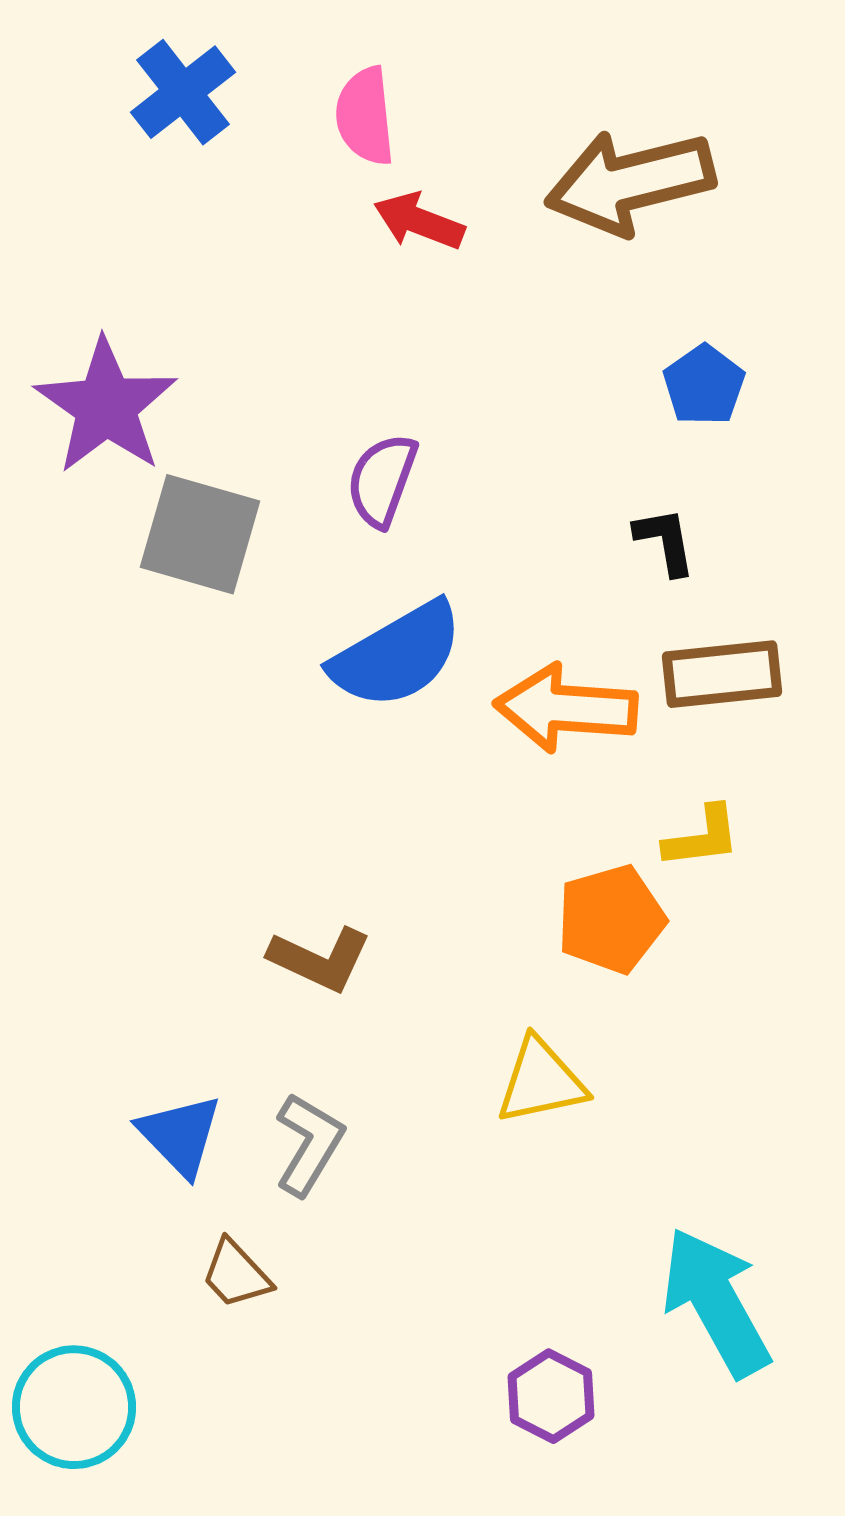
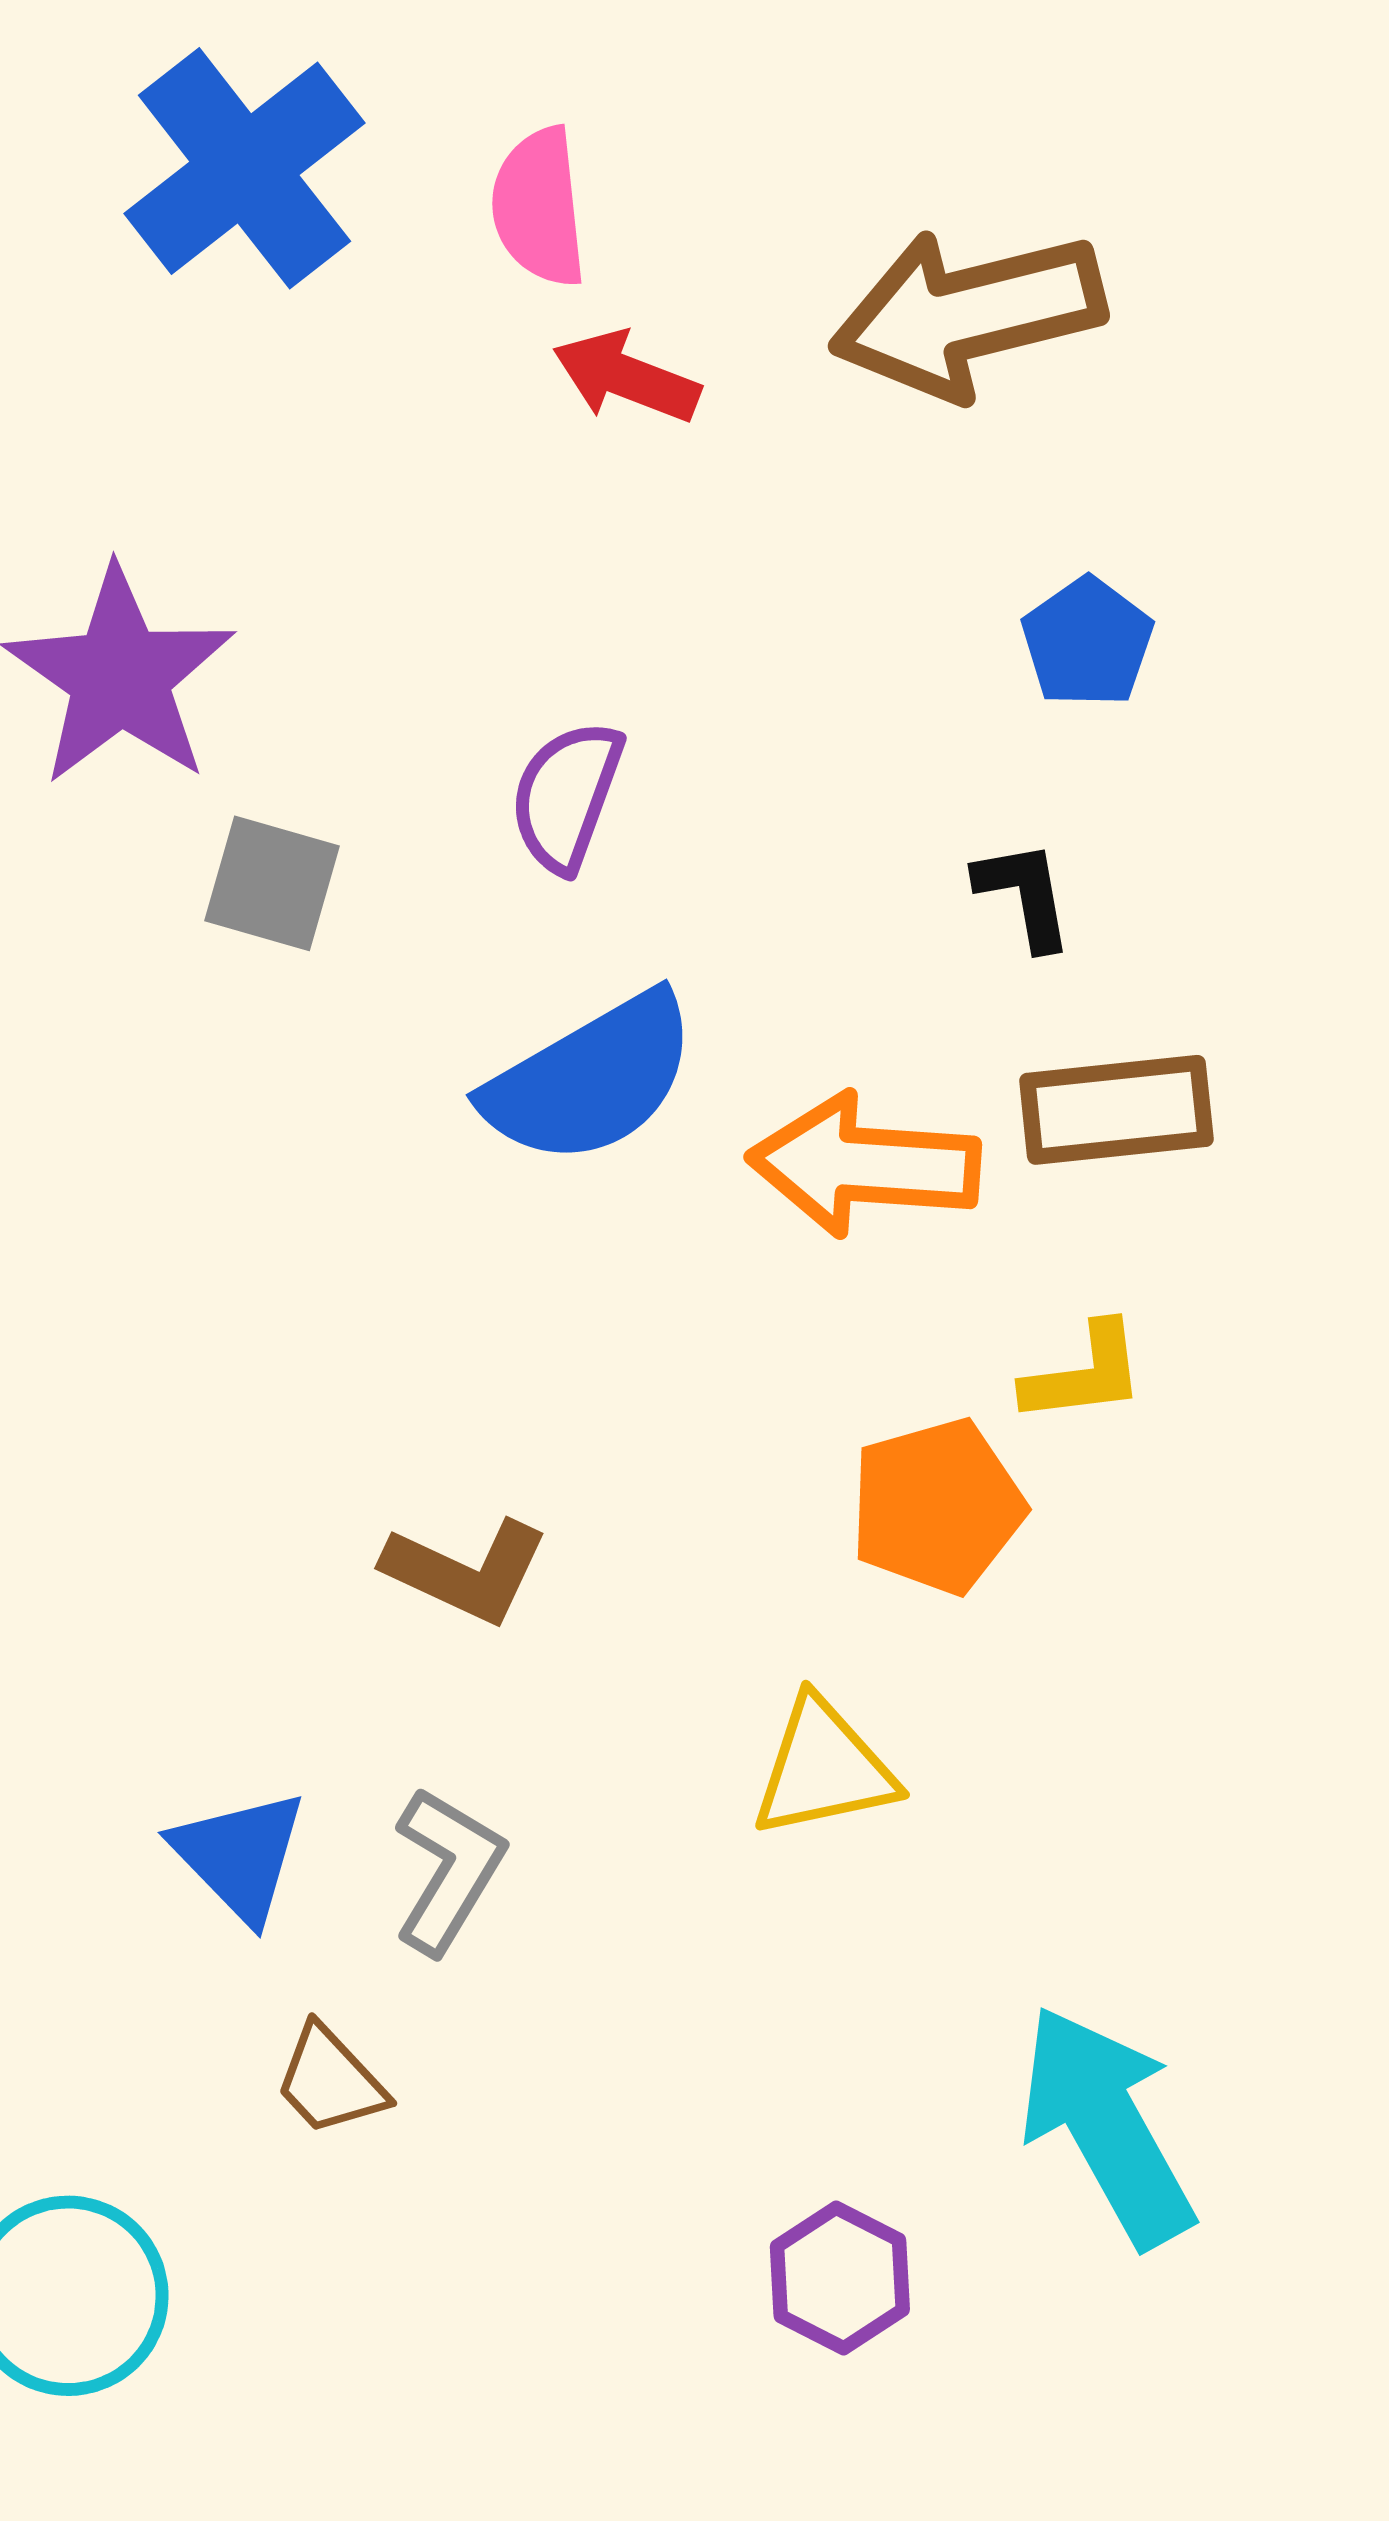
blue cross: (183, 92) -> (244, 168), size x1.4
gray square: (200, 534) -> (272, 883), size x0.7

